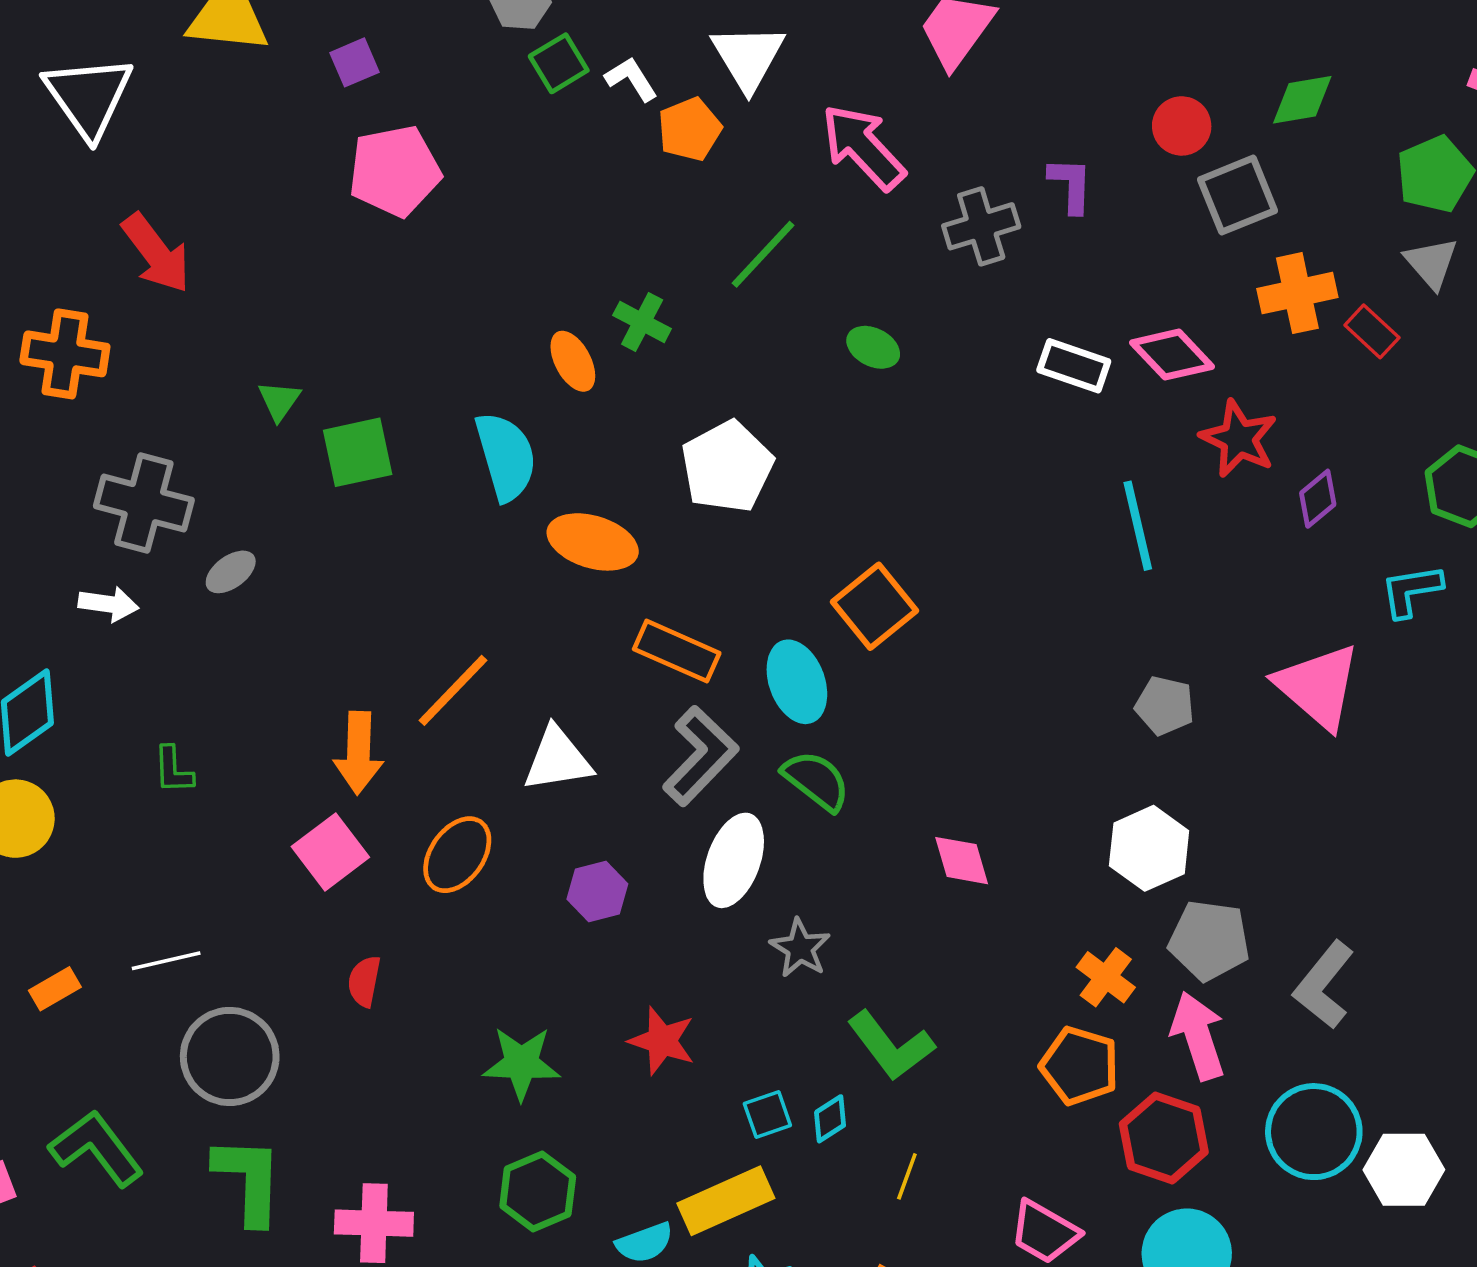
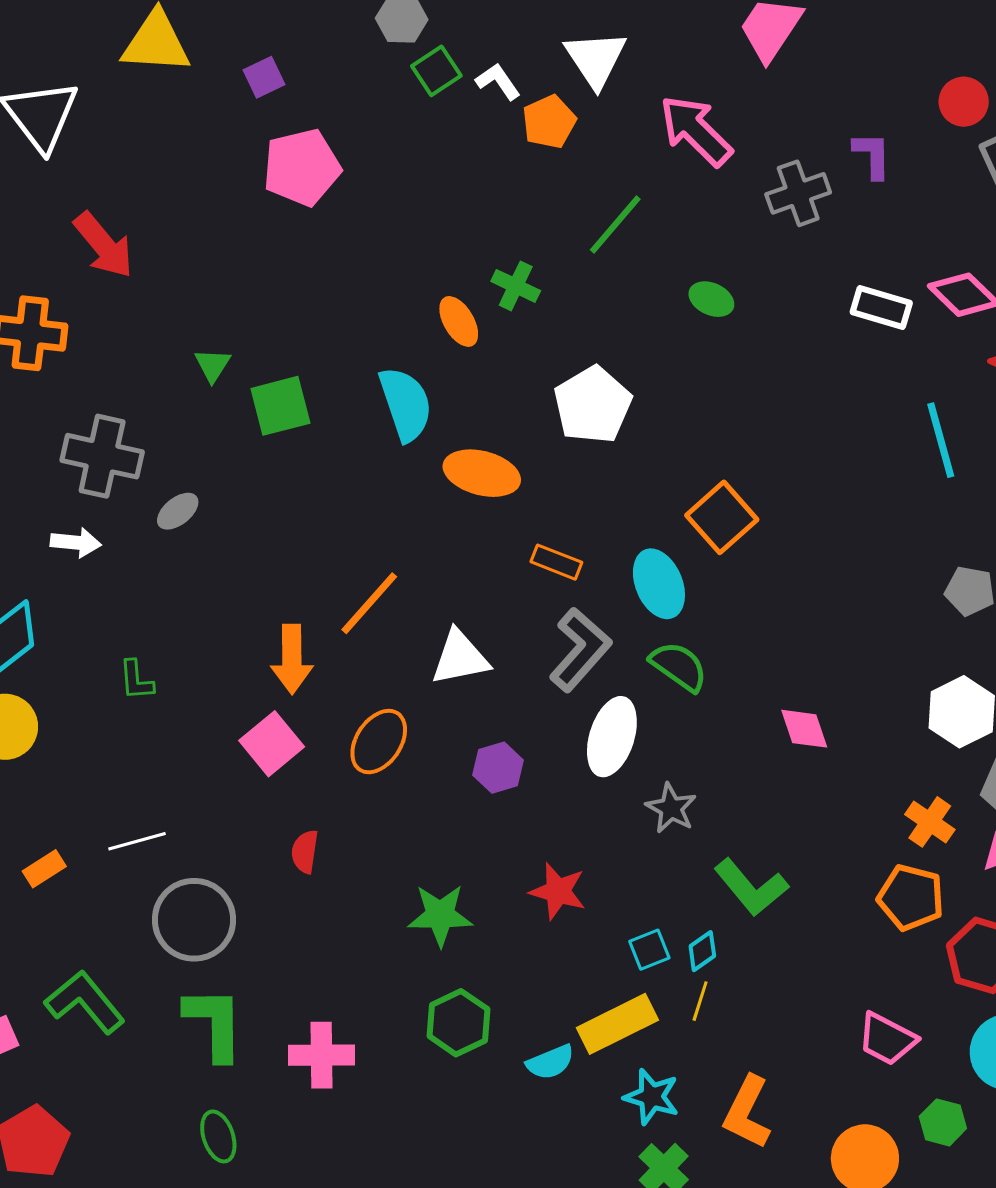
orange rectangle: (677, 651) -> (556, 562), size x0.7
yellow line: (907, 1176) -> (700, 1001), moved

